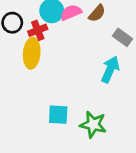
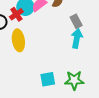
red cross: (38, 30) -> (16, 14), moved
gray rectangle: (123, 37) -> (76, 21), moved, turned 40

